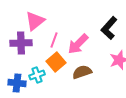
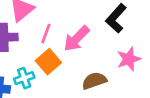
brown semicircle: (82, 72) -> (94, 81), moved

